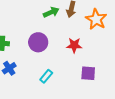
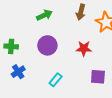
green arrow: (51, 12) -> (44, 15), moved

